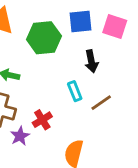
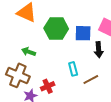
blue square: (80, 21) -> (83, 33), moved
black arrow: (91, 61) -> (99, 50), moved

